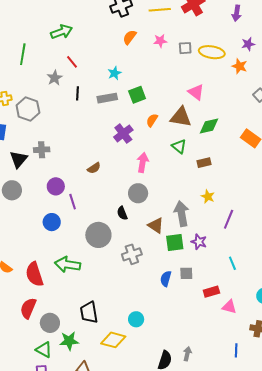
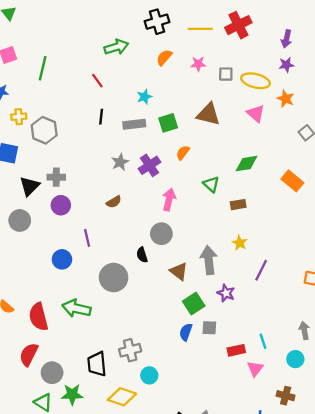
green arrow: (62, 32) -> (116, 47), moved
purple star: (248, 44) -> (286, 65), moved
gray star: (55, 78) -> (120, 162), moved
pink triangle: (196, 92) -> (256, 113), moved
brown triangle: (181, 117) -> (208, 114), moved
purple circle: (56, 186) -> (61, 205), moved
green square: (175, 242) -> (194, 304), moved, turned -30
gray cross: (132, 254) -> (130, 350), moved
cyan line: (232, 263) -> (263, 341), moved
pink triangle: (229, 307) -> (255, 369), turned 49

